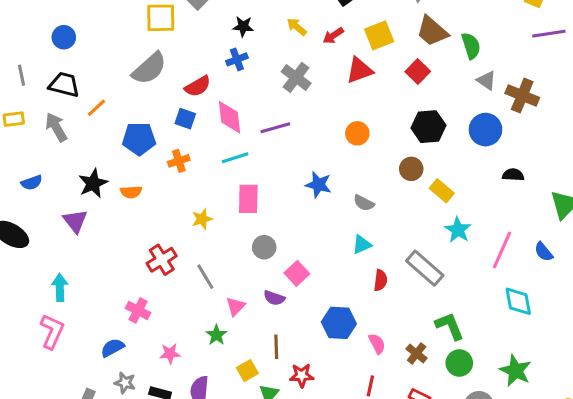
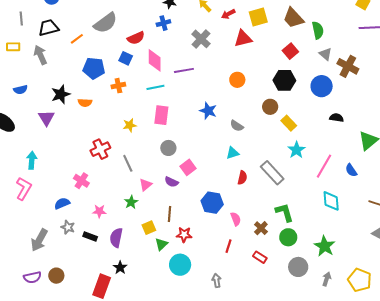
red square: (418, 71) -> (290, 51), moved
black trapezoid: (64, 85) -> (49, 28), turned -35
orange line: (96, 108) -> (77, 39), moved

